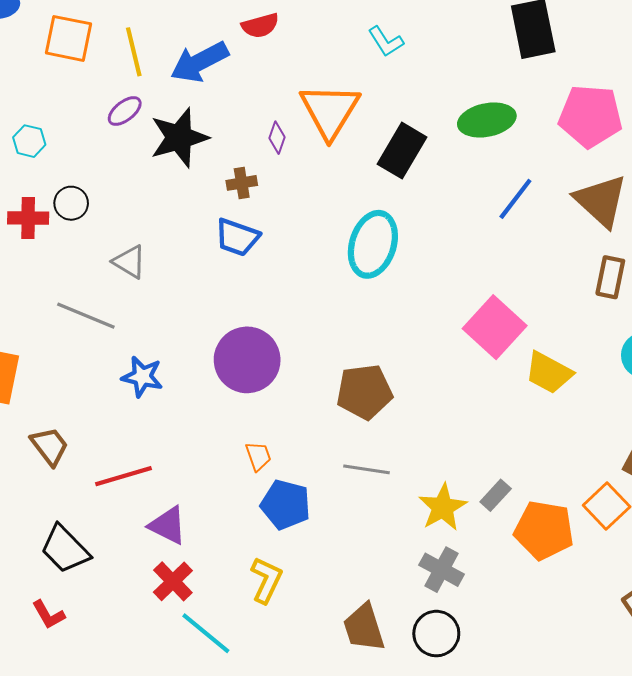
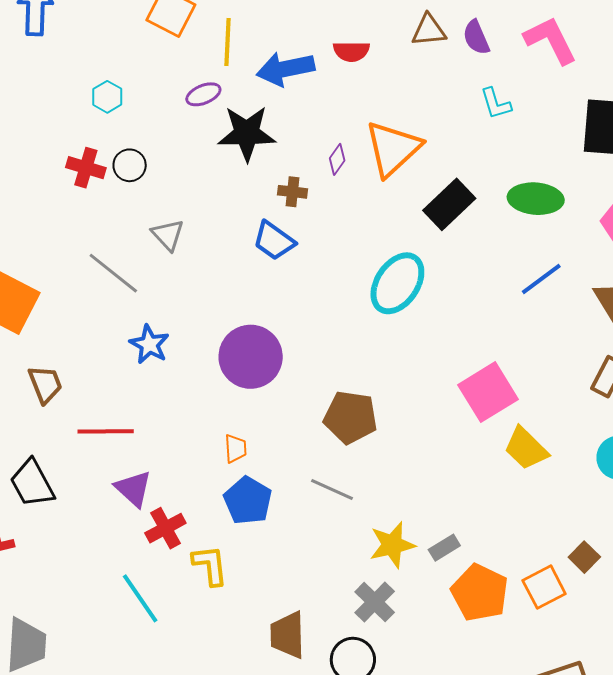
cyan L-shape: (386, 41) -> (496, 104), moved
yellow L-shape: (266, 580) -> (210, 565), turned -48
red cross: (173, 581) -> (165, 528), moved

